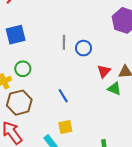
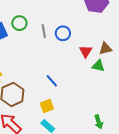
green circle: (23, 69) -> (19, 23), moved
yellow square: (65, 127) -> (47, 106), moved

